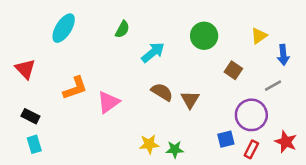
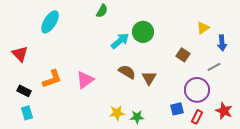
green semicircle: (122, 29) -> (102, 11), moved
green circle: (204, 36) -> (143, 32), moved
orange L-shape: (75, 88) -> (52, 79), moved

